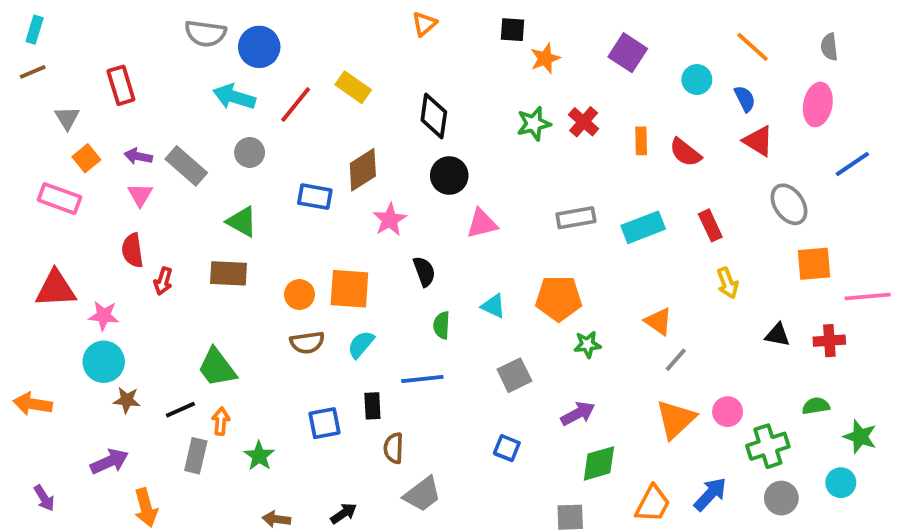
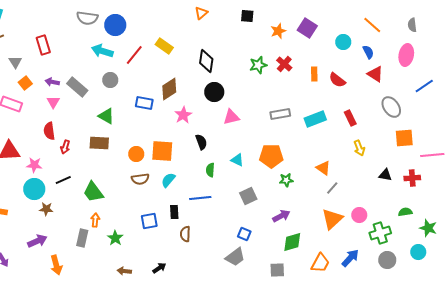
orange star: (545, 58) -> (278, 31), moved
black line: (180, 410) -> (63, 180), moved
gray trapezoid: (422, 494) -> (235, 257), moved

